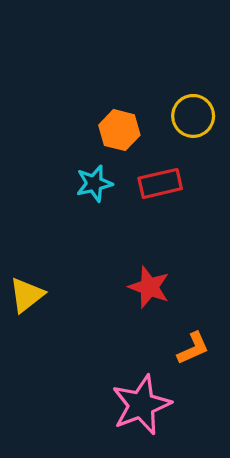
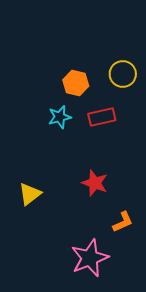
yellow triangle: (27, 295) -> (30, 194), moved

